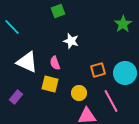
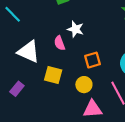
pink semicircle: (55, 63) -> (59, 43), moved
orange square: (98, 70) -> (92, 60), moved

